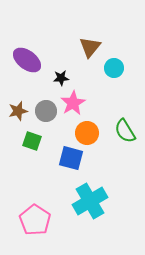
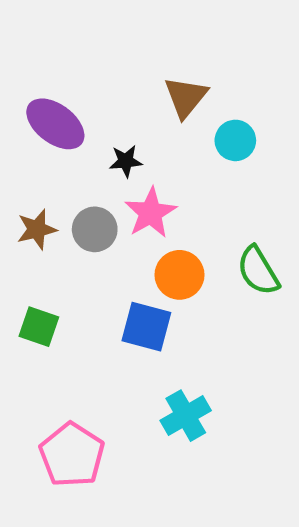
green square: (32, 141) -> (39, 327), moved
cyan cross: (90, 201) -> (186, 416), size x0.7

